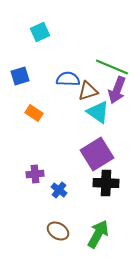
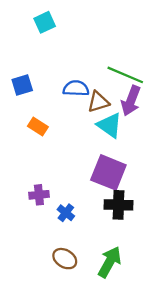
cyan square: (40, 32) -> (45, 22), moved
purple square: (97, 154) -> (108, 172), turned -36

